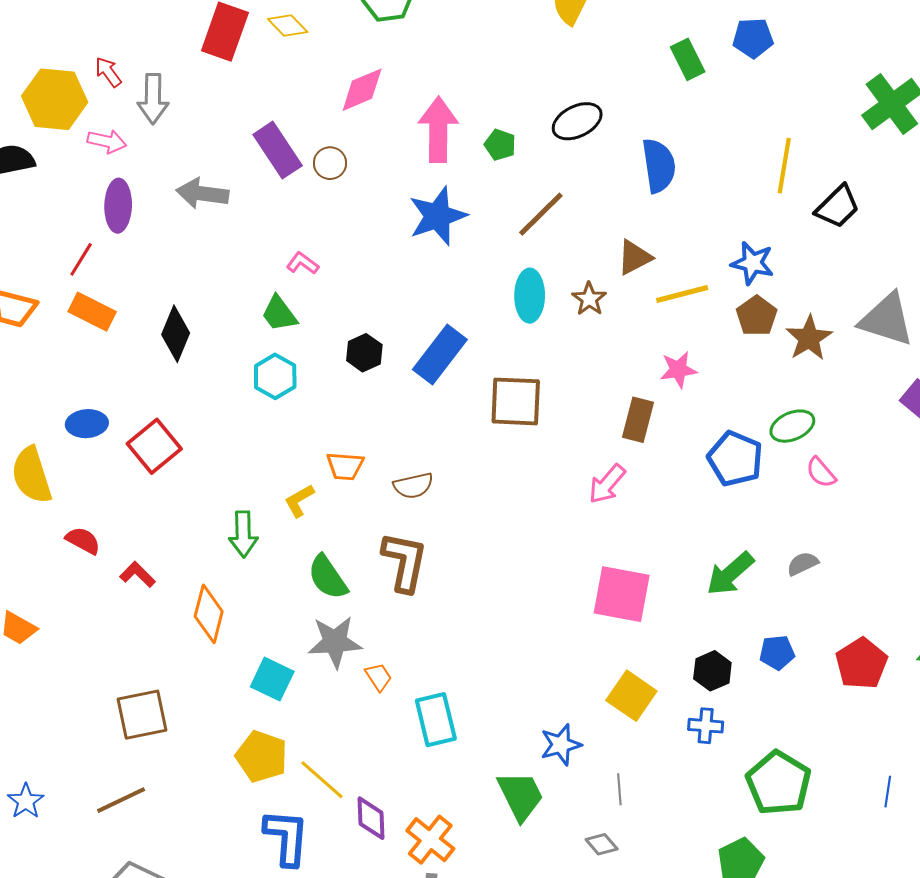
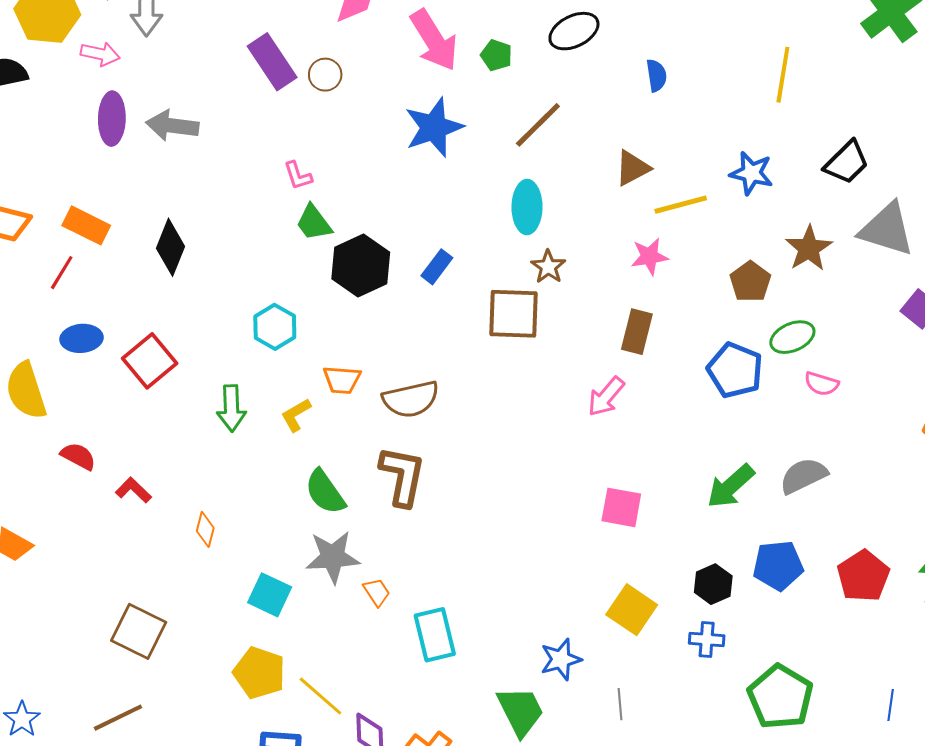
pink arrow: (438, 130) -> (434, 40), turned 148
blue semicircle: (659, 166) -> (656, 75), size x0.6
gray arrow: (202, 193) -> (172, 126), moved
black trapezoid: (838, 207) -> (847, 162), moved
red line: (81, 259) -> (62, 273), moved
pink L-shape: (302, 263) -> (298, 176), turned -144
brown star: (589, 299) -> (548, 267), moved
green trapezoid: (279, 314) -> (314, 223), moved
brown pentagon: (757, 316) -> (750, 282), moved
black hexagon: (364, 353) -> (361, 265), size x1.6
blue rectangle: (440, 354) -> (437, 267), size x0.6
pink star: (678, 370) -> (650, 256), moved
cyan hexagon: (275, 376) -> (275, 327), moved
pink semicircle: (821, 472) -> (821, 384), turned -32
brown semicircle: (413, 486) -> (411, 399), size x1.4
green arrow: (243, 534) -> (231, 408), moved
gray semicircle: (803, 564) -> (803, 476), size x1.5
pink square: (622, 594) -> (621, 507), size x0.7
orange diamond: (209, 614) -> (205, 529), size x0.6
blue pentagon: (777, 653) -> (778, 565), size x1.4
brown square: (142, 715) -> (139, 631), turned 38

